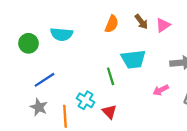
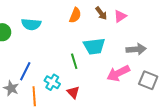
blue line: (44, 80) -> (25, 71), moved, turned -30
pink arrow: (161, 90) -> (118, 73), size x1.6

